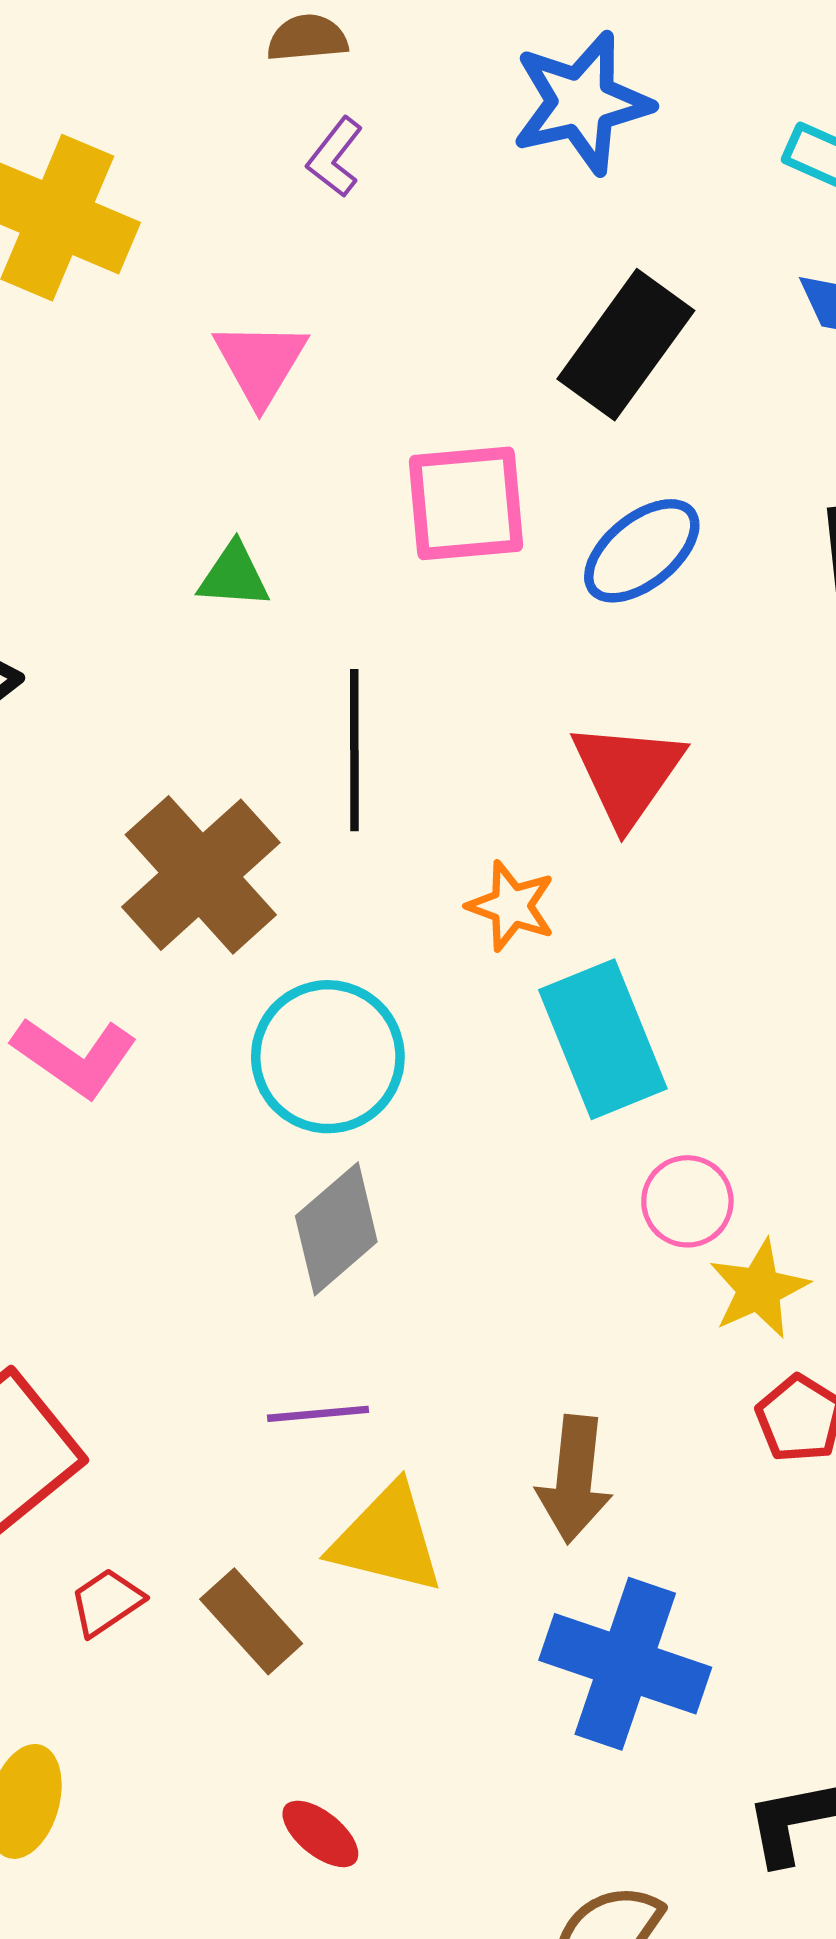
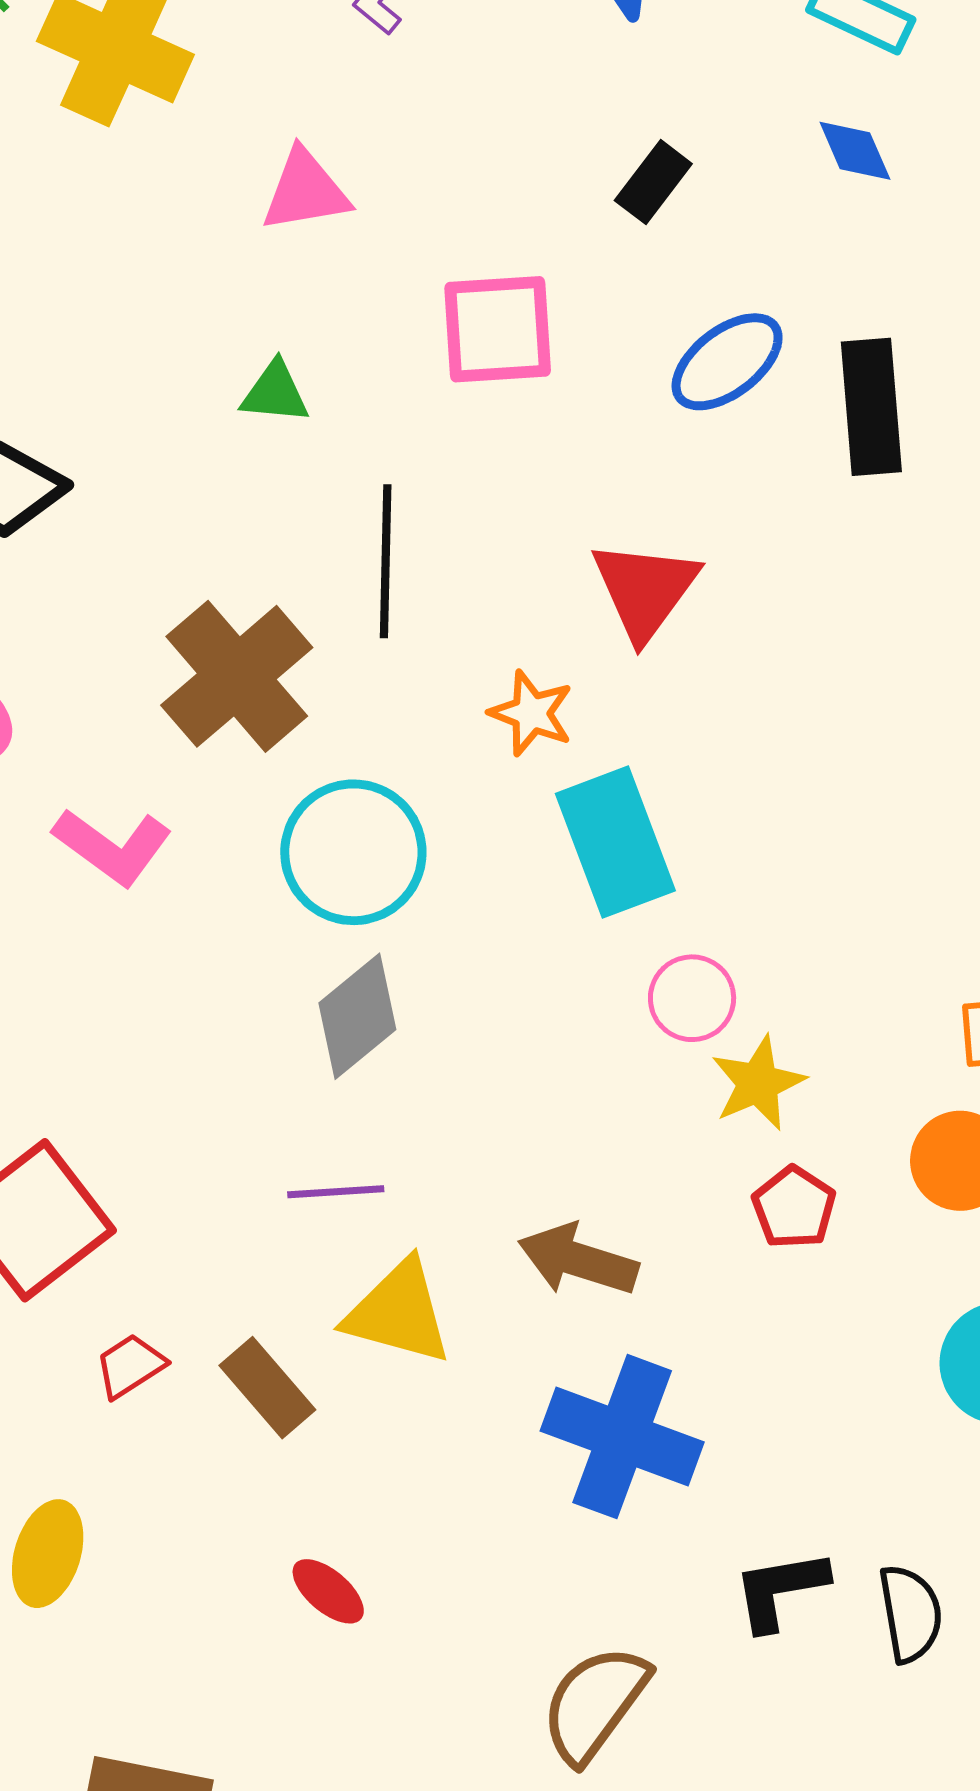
black rectangle: (626, 345) -> (653, 182), size x0.6
pink triangle: (260, 363) -> (305, 191), turned 48
blue ellipse: (642, 551) -> (727, 362), moved
brown arrow: (574, 1479) -> (578, 1260), turned 100

